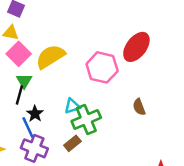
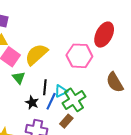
black line: (19, 95) -> (45, 87), moved
brown semicircle: (139, 107) -> (115, 82), size x1.5
blue line: (28, 127) -> (51, 101), moved, turned 60

